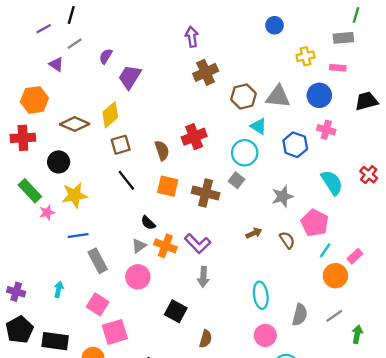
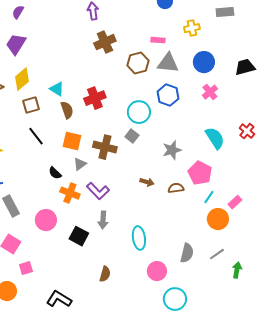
purple semicircle: (106, 56) -> (18, 12), moved
pink rectangle: (338, 68) -> (158, 40), moved
purple trapezoid: (130, 77) -> (16, 44), moved
cyan triangle: (258, 126) -> (57, 89), moved
pink cross: (326, 130) -> (210, 92), turned 35
blue hexagon: (295, 145) -> (168, 95), moved
brown arrow: (254, 233) -> (147, 182), turned 40
brown semicircle: (287, 240) -> (176, 188), turned -63
gray triangle: (139, 246) -> (80, 164), moved
cyan ellipse: (261, 295) -> (139, 238), moved
black square: (176, 311) -> (79, 236), moved
pink square: (115, 332) -> (26, 268), size x0.6

